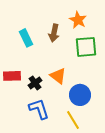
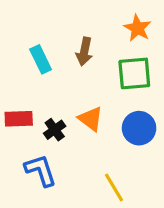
orange star: (78, 20) -> (137, 28), moved
blue circle: (80, 95) -> (139, 128), moved
blue L-shape: (39, 109) -> (41, 170), moved

